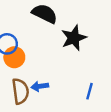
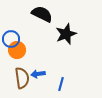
blue line: (90, 91) -> (61, 84), moved

